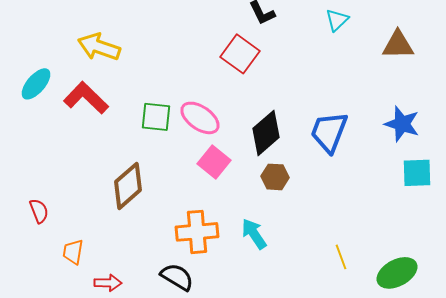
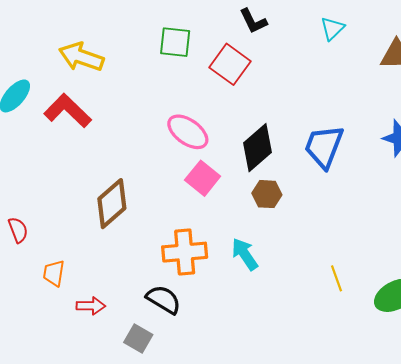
green square: (156, 117) -> (175, 42), moved

